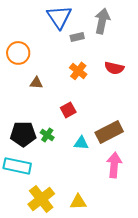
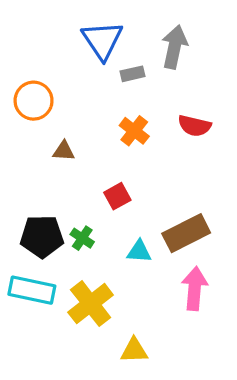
yellow cross: (41, 199) -> (91, 304), moved

